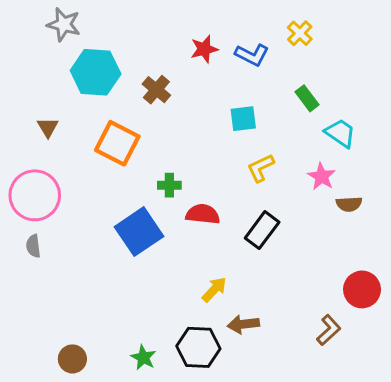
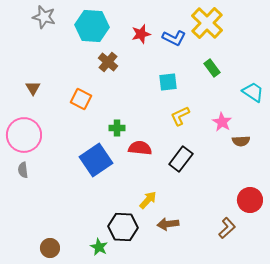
yellow cross: (300, 33) -> (207, 23), size x1.8
cyan hexagon: (96, 72) -> (92, 26), moved
cyan trapezoid: (340, 133) -> (253, 92), moved
orange square: (117, 143) -> (81, 99), size x0.7
black hexagon: (198, 347) -> (123, 227), moved

